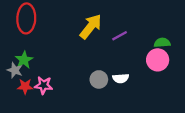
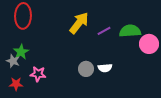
green semicircle: (162, 43) -> (130, 31), moved, size x1.5
pink circle: (158, 60) -> (149, 44), moved
red star: (25, 86) -> (16, 84), moved

